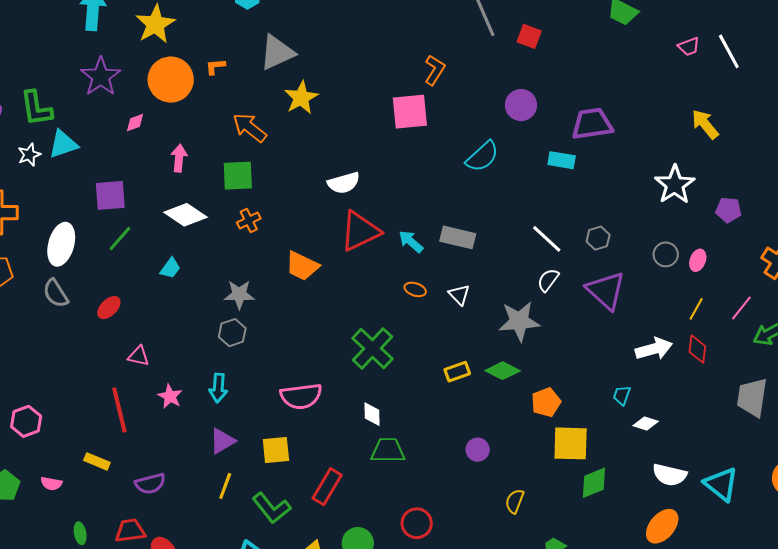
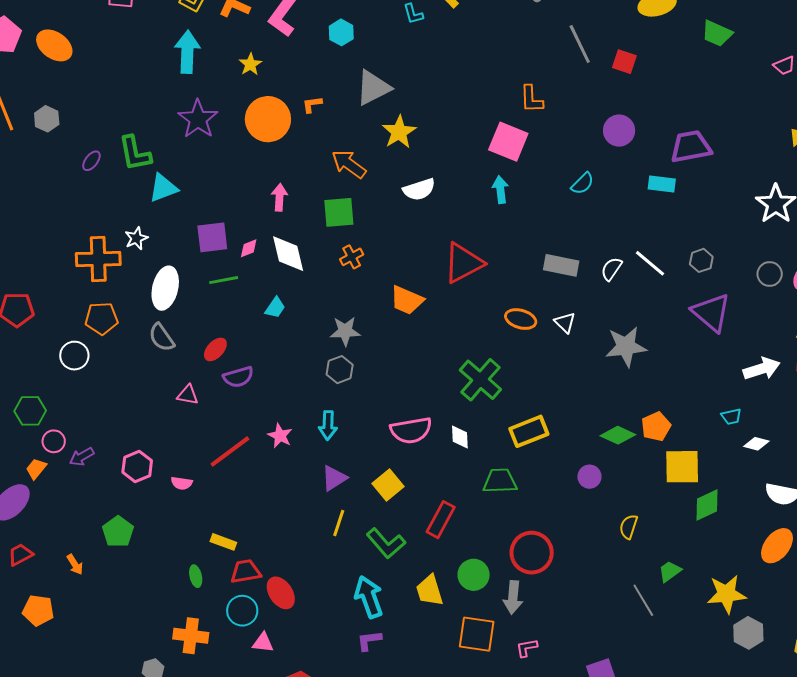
yellow star: (155, 24) -> (250, 64), size x0.6
orange L-shape: (435, 70) -> (531, 99), turned 148
pink square: (410, 112) -> (508, 142), turned 30
pink diamond: (135, 123) -> (249, 248), moved
white star: (29, 155) -> (136, 238), moved
cyan semicircle: (482, 157) -> (583, 184), size x0.7
white semicircle: (344, 183) -> (419, 189), moved
white diamond: (185, 215) -> (288, 254), turned 45
green line: (120, 239) -> (224, 280), turned 40
cyan arrow: (411, 242) -> (500, 190), moved, turned 44
white semicircle: (548, 280) -> (611, 269), moved
orange ellipse: (415, 289) -> (521, 319), size x1.4
pink triangle: (138, 356) -> (188, 395), moved
green diamond: (503, 371) -> (618, 435), moved
yellow rectangle: (457, 372) -> (529, 431), moved, size x1.5
cyan trapezoid: (622, 395) -> (731, 417), turned -120
red line: (119, 410) -> (230, 451), turned 69
white diamond: (372, 414) -> (460, 437), moved
yellow square: (276, 450) -> (388, 485), turned -32
yellow rectangle: (97, 461) -> (223, 542), moved
pink semicircle: (51, 484) -> (182, 483), moved
purple semicircle: (150, 484) -> (238, 377), moved
red circle: (417, 523) -> (532, 553), size x1.4

